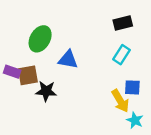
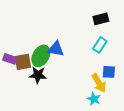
green ellipse: (40, 39) -> (41, 56), moved
cyan star: (135, 120) -> (94, 99), moved

